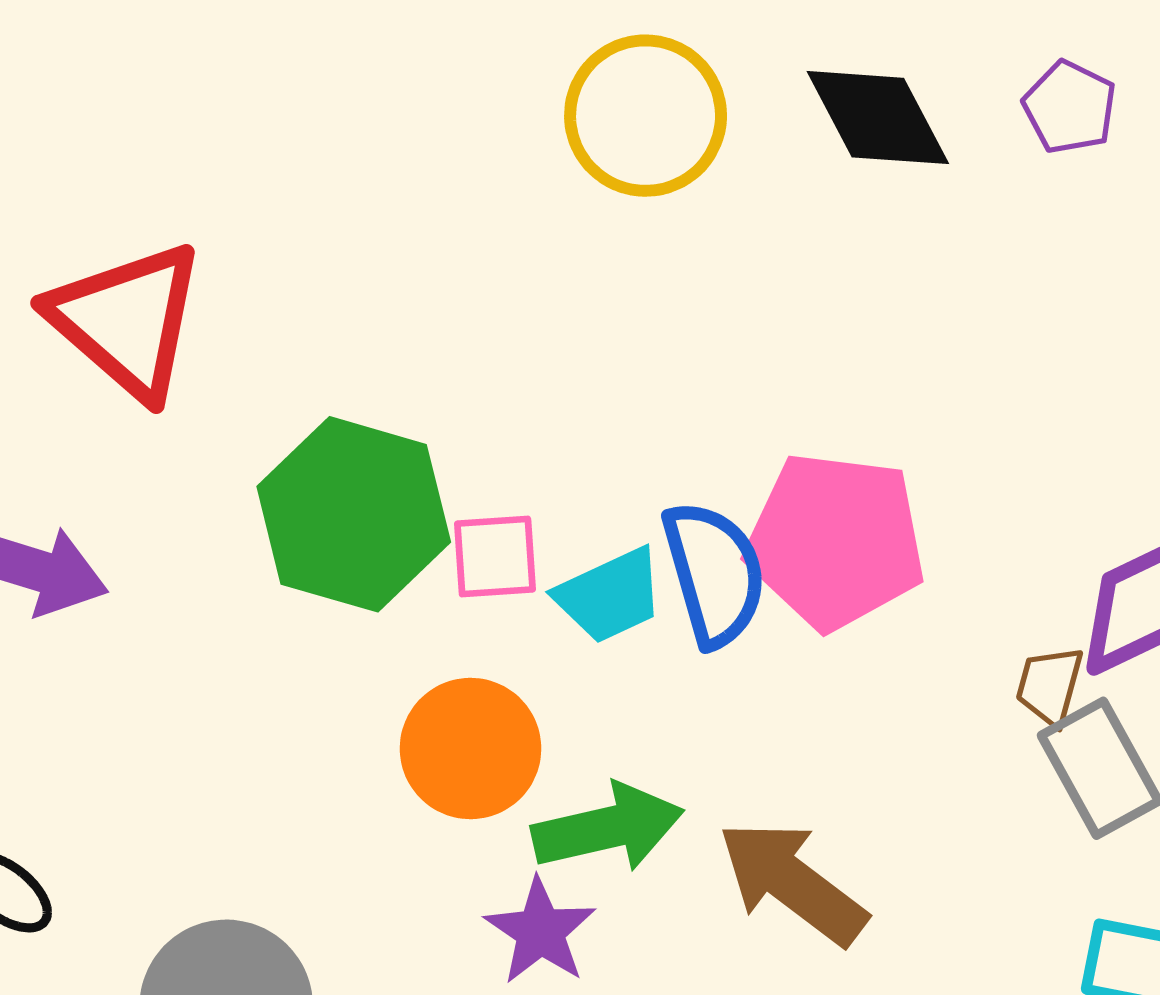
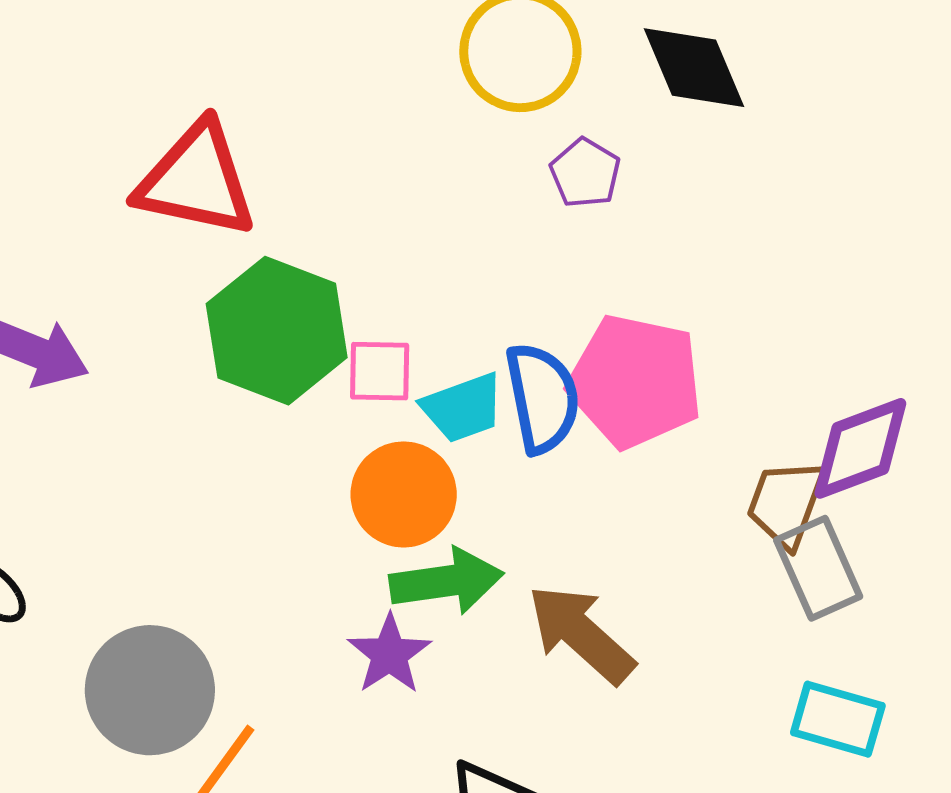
purple pentagon: (1070, 107) -> (585, 173), moved
red triangle: (127, 320) -> (196, 180), moved, turned -34
brown trapezoid: (1050, 686) -> (786, 503), size x1.5
orange circle: (471, 749) -> (404, 494), moved

